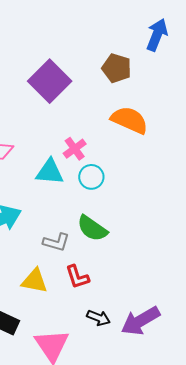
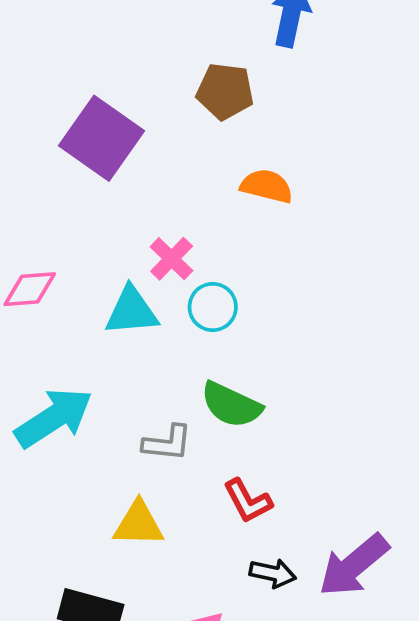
orange semicircle: (129, 120) -> (267, 186), size x0.7
red L-shape: (77, 277) -> (248, 501), moved

